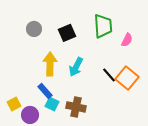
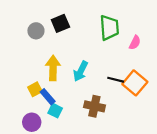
black square: (67, 33) -> (60, 23), moved
black line: (109, 75) -> (116, 80), turned -35
yellow square: (14, 104) -> (35, 89), moved
brown cross: (76, 107) -> (94, 106), moved

